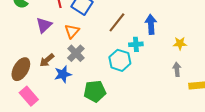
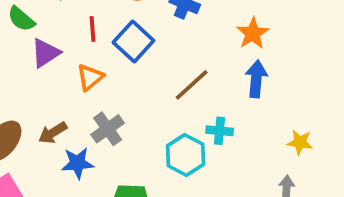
blue arrow: (151, 24) -> (256, 79), moved
purple triangle: (44, 25) -> (45, 53), moved
orange triangle: (72, 31) -> (90, 77), moved

